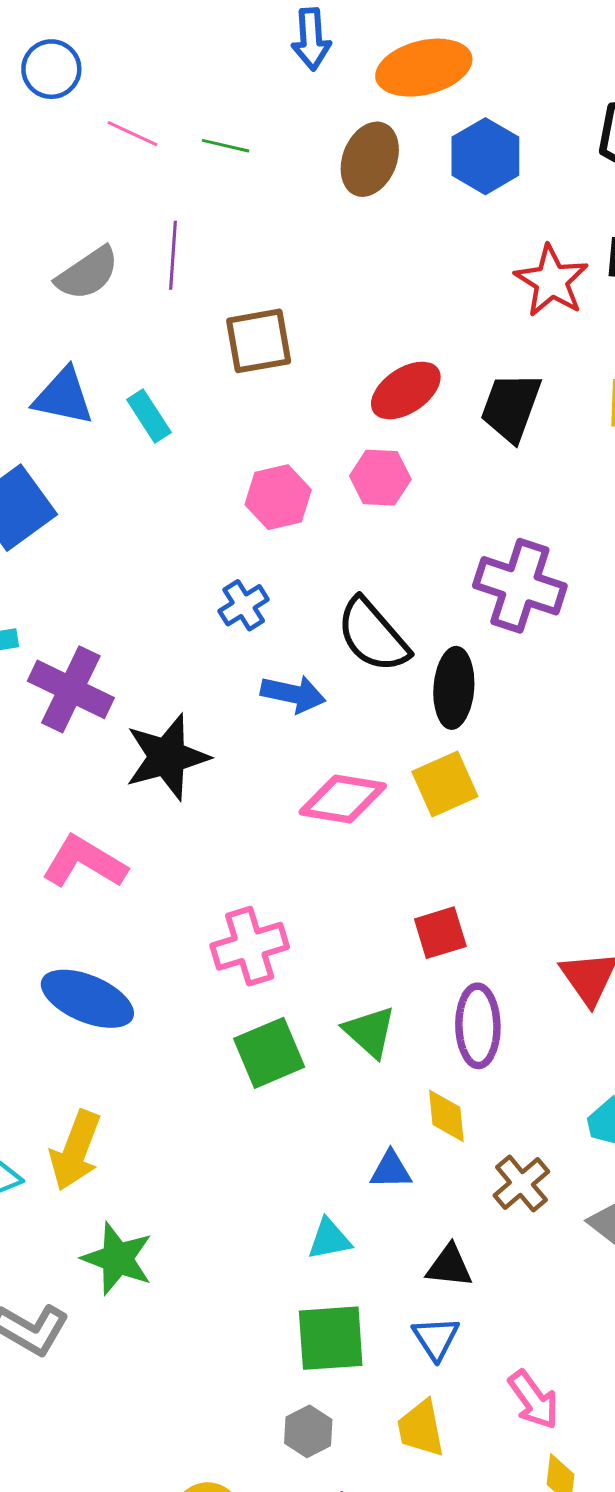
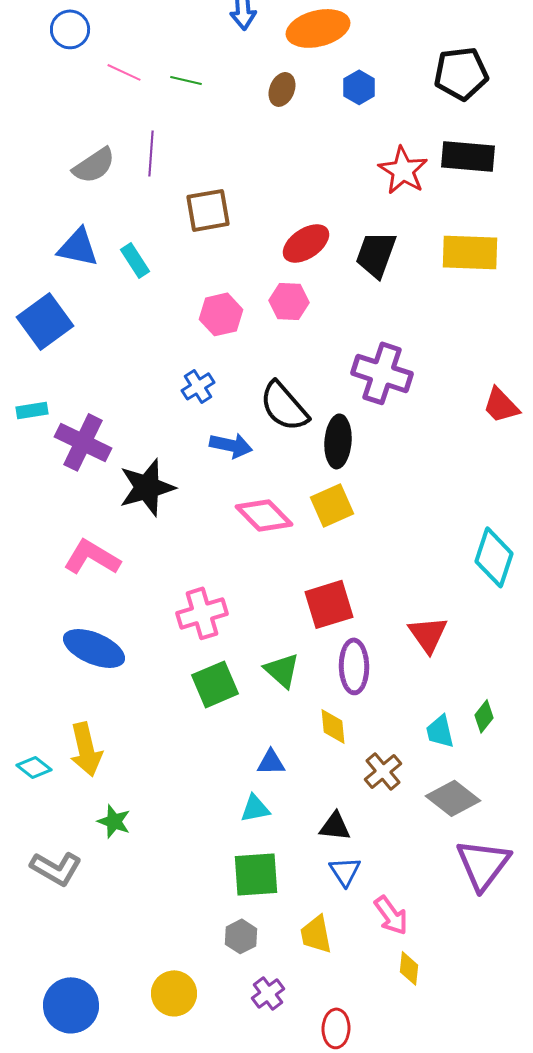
blue hexagon: (485, 156) -> (359, 87), size x0.7
brown ellipse: (370, 159) -> (282, 89), size x0.7
pink diamond: (343, 799) -> (264, 515), turned 36
red square: (440, 933) -> (329, 604), size x1.4
yellow arrow: (75, 1150) -> (86, 749), turned -34
blue triangle: (391, 1170) -> (271, 762), moved
green star: (117, 1259) -> (114, 821), size x0.7
blue triangle: (436, 1338) -> (345, 871), moved

